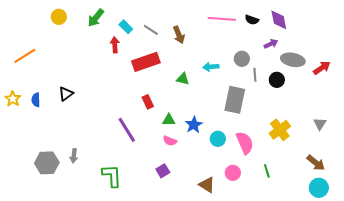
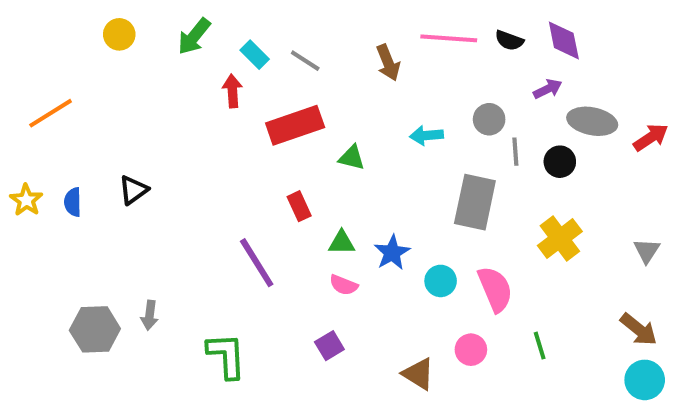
brown arrow: (179, 35) -> (388, 63), moved
green triangle: (183, 79) -> (352, 158), moved
yellow cross: (280, 130) -> (560, 238), moved

